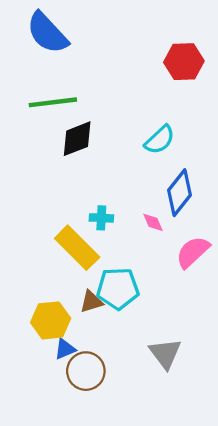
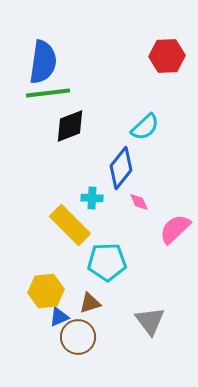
blue semicircle: (47, 33) -> (43, 62), moved, turned -129
blue diamond: (179, 193) -> (121, 168), moved
brown triangle: (91, 302) -> (90, 303), moved

